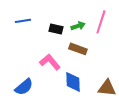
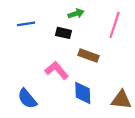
green arrow: (78, 26) -> (76, 14), moved
blue semicircle: (24, 87) -> (27, 99), turned 90

